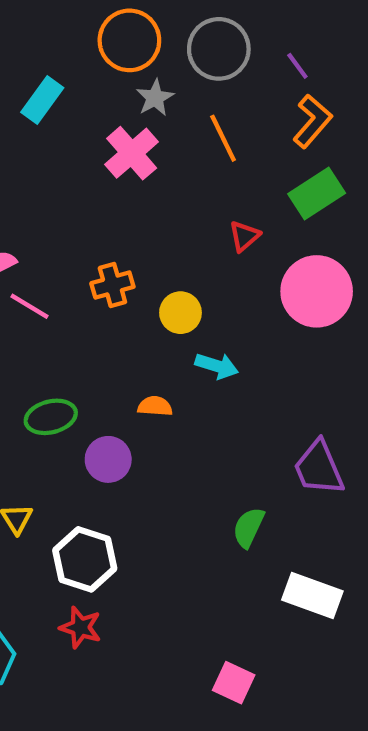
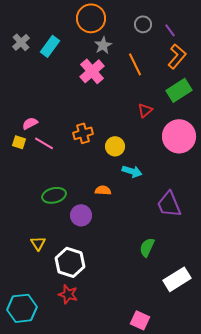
gray circle: (219, 49) -> (143, 24), moved, size x0.6
purple trapezoid: (319, 468) -> (169, 204), moved
white rectangle: (312, 596) -> (177, 279), turned -52

